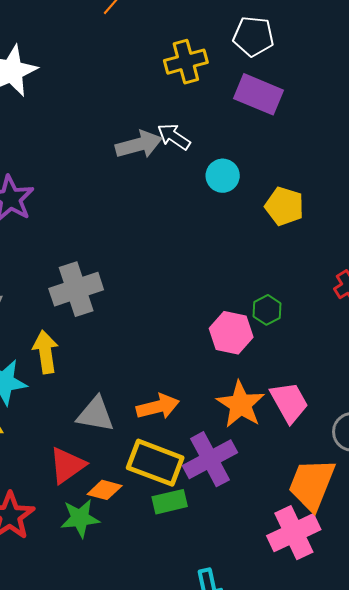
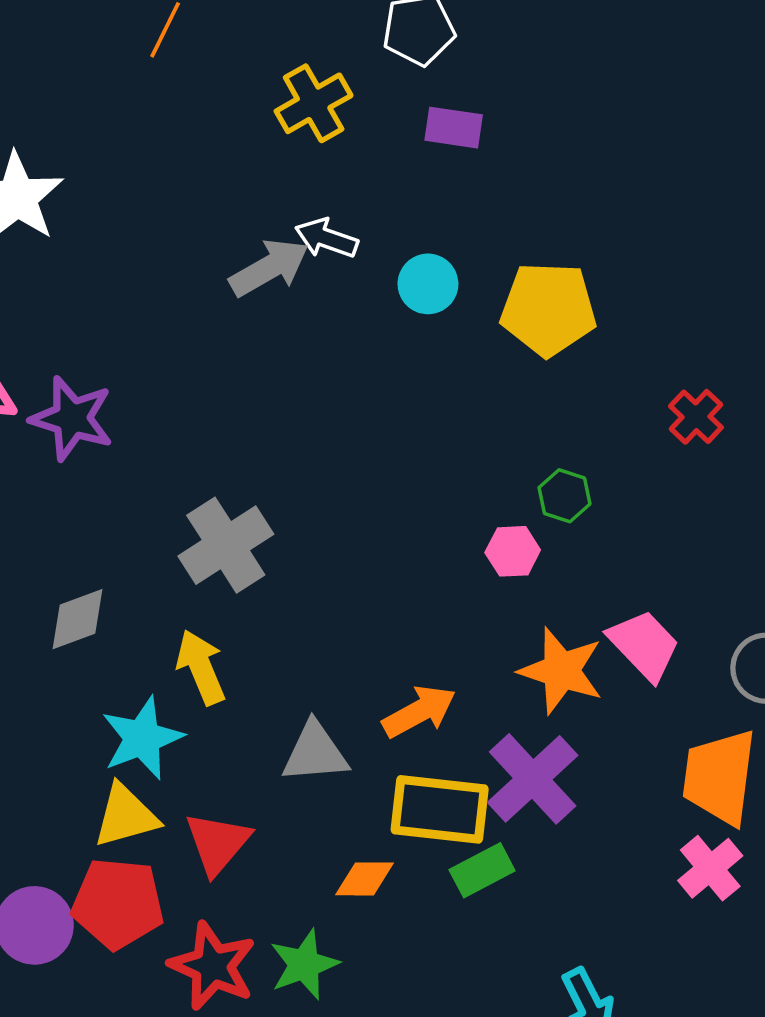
purple rectangle: (259, 94) -> (454, 128), size x0.7
yellow pentagon: (284, 206) -> (548, 309), size x1.4
pink hexagon: (231, 333) -> (513, 551), size x0.7
red triangle: (67, 465) -> (218, 843), moved
green star: (80, 518) -> (304, 964), moved
pink cross: (294, 533) -> (710, 868), size x0.7

